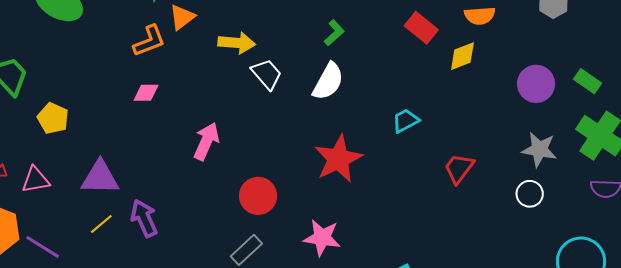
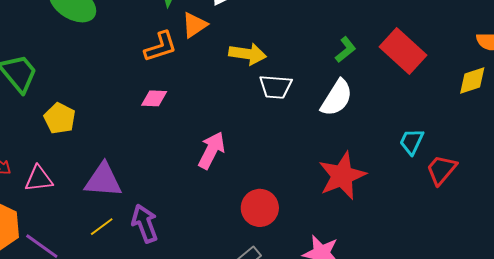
red rectangle: (421, 28) -> (403, 51), moved, size x1.4
white trapezoid: (267, 74) -> (276, 87), turned 132
cyan trapezoid: (406, 121) -> (412, 142), turned -40
red trapezoid: (459, 168) -> (441, 170), moved

